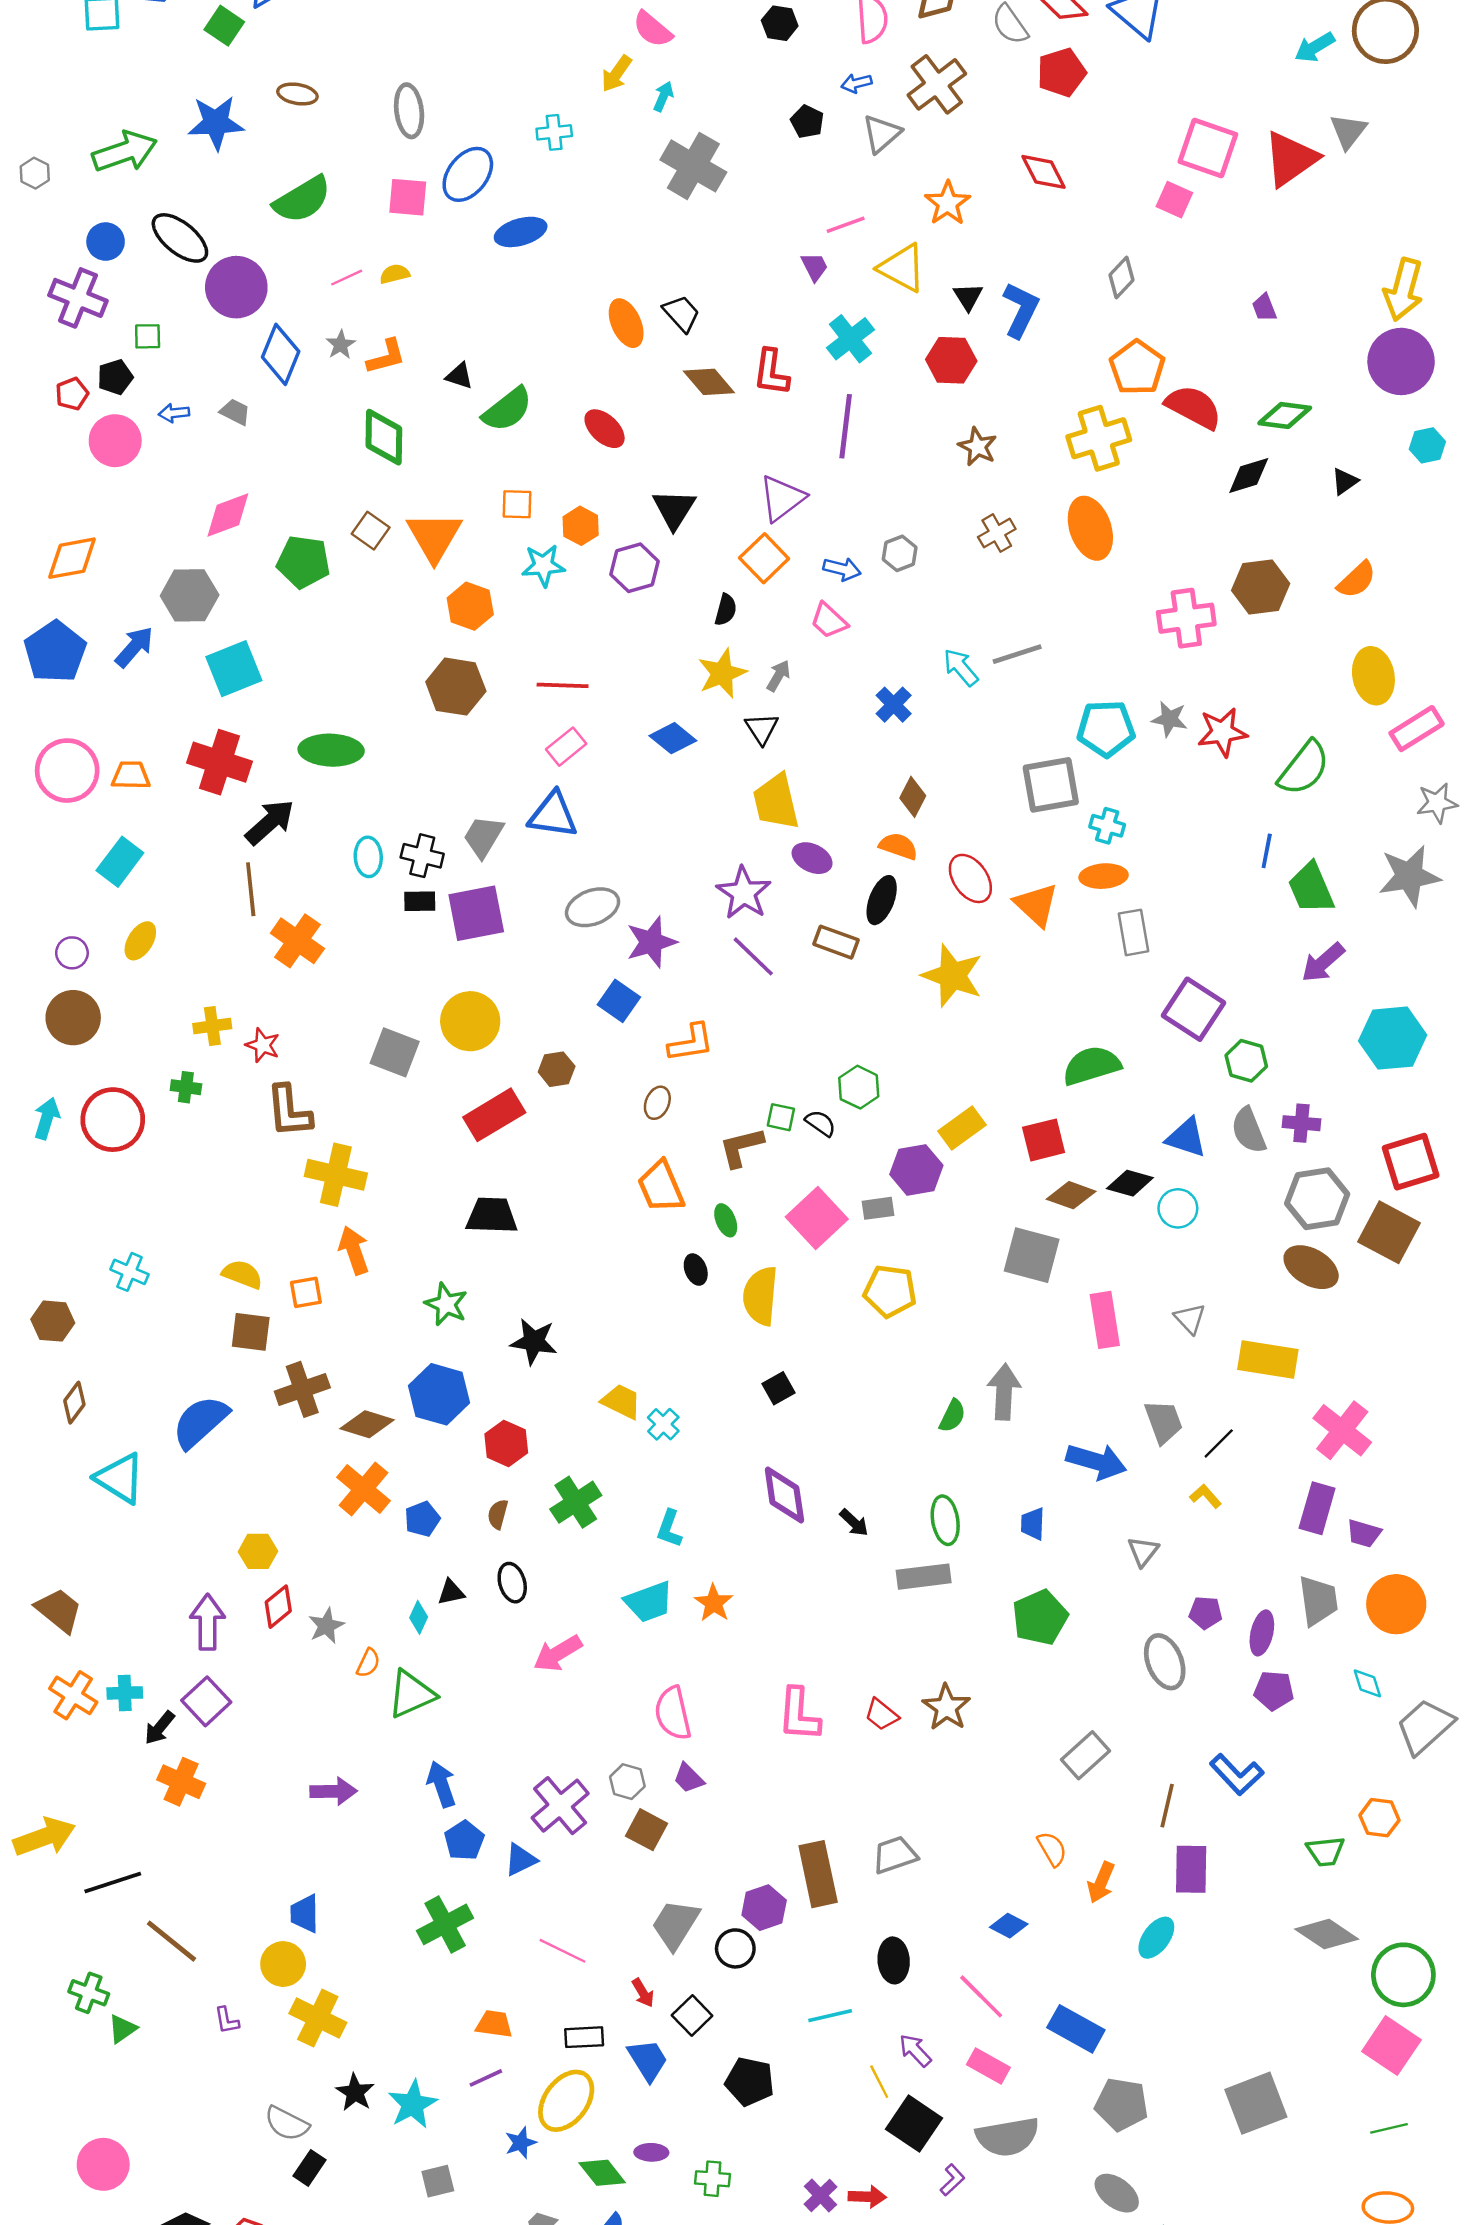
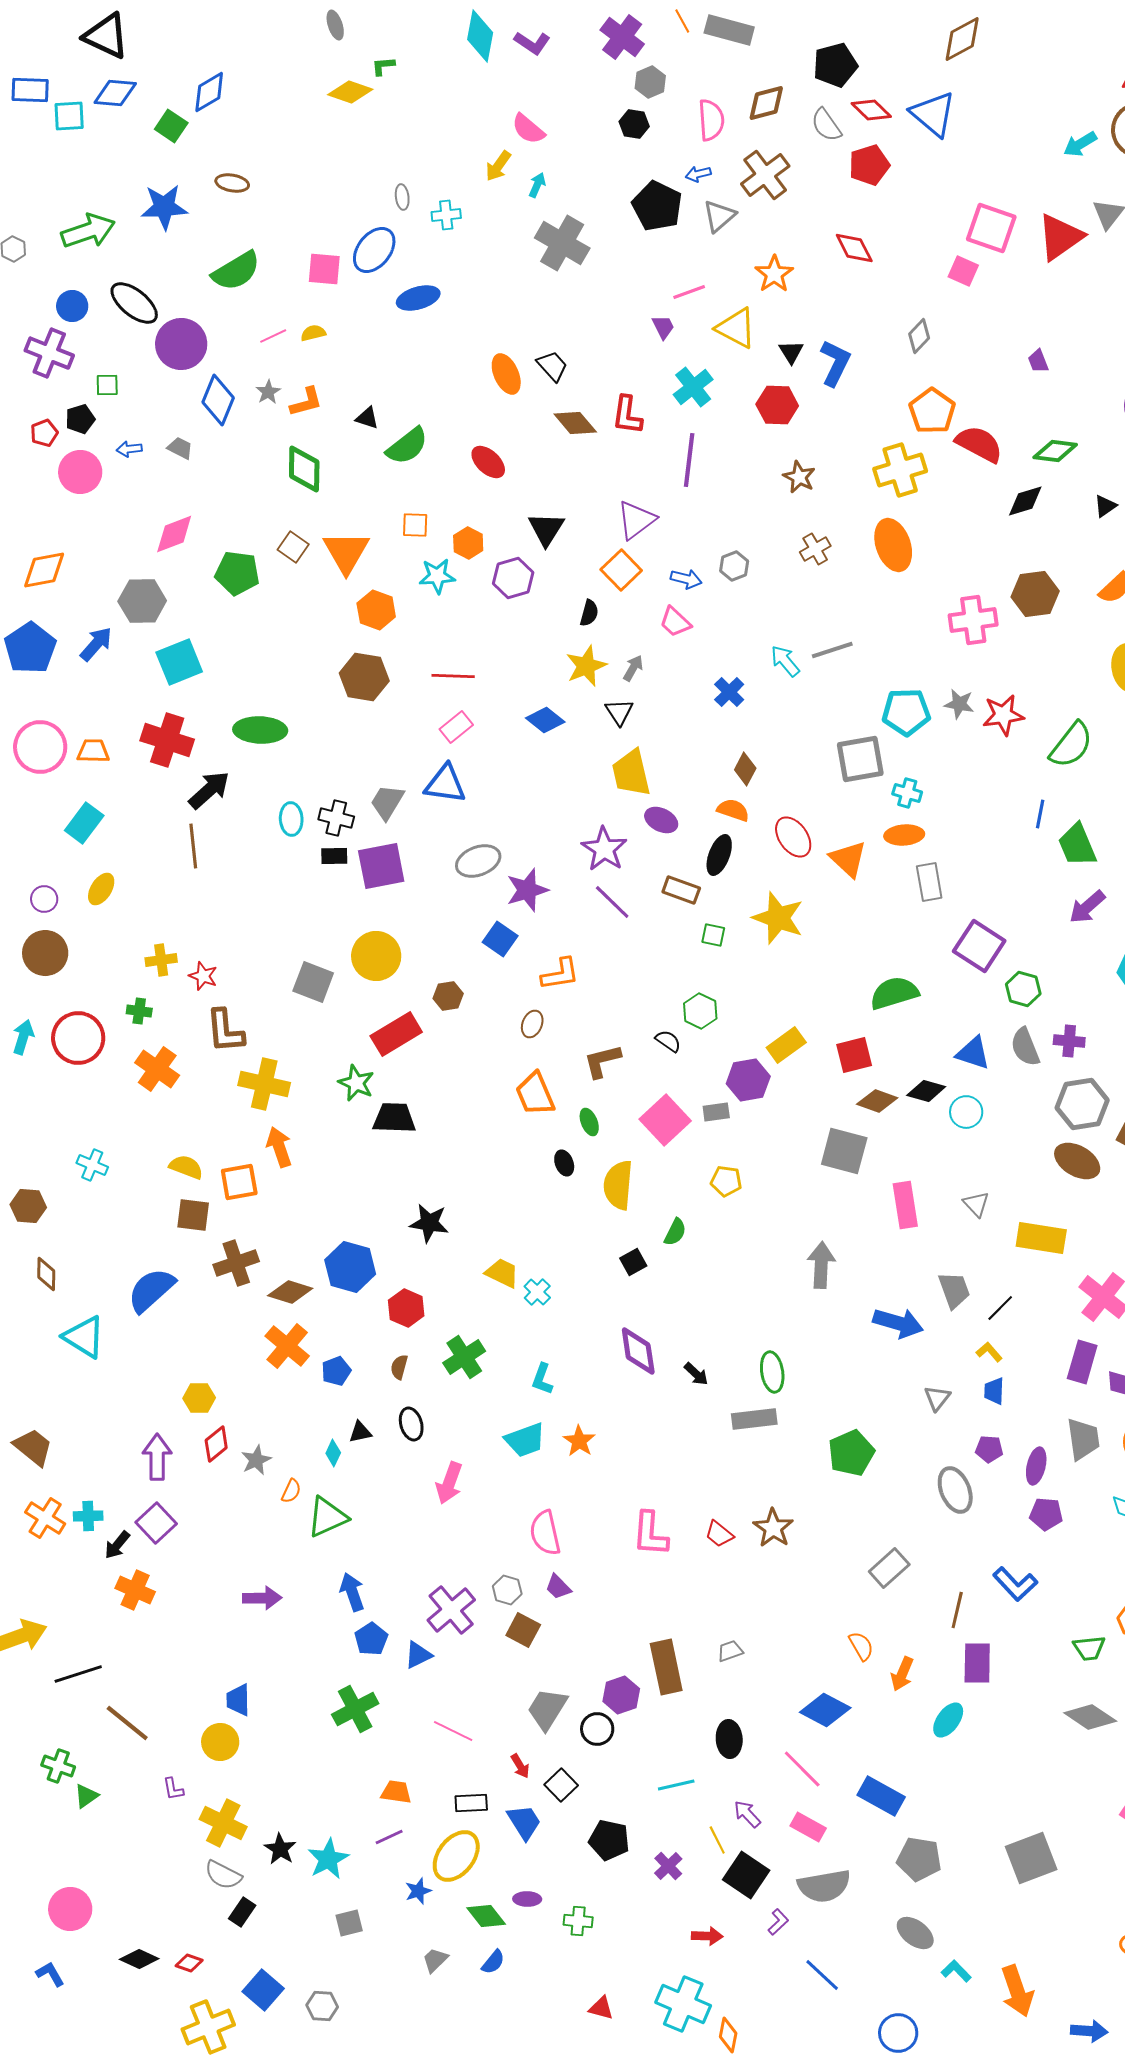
gray ellipse: (409, 111) -> (402, 197), moved, size x0.6
black pentagon: (807, 122) -> (657, 206), size x1.8
orange cross: (297, 941) -> (157, 1069), moved
green square: (781, 1117) -> (713, 935), moved
yellow pentagon: (890, 1291) -> (726, 1181), size x0.7
orange square: (306, 1292) -> (239, 1182), size x1.4
green star: (446, 1304) -> (356, 1083), moved
brown diamond: (74, 1403) -> (46, 1274), turned -36
green semicircle: (952, 1416) -> (675, 1232), moved
blue trapezoid: (1033, 1524) -> (994, 1391), moved
pink arrow: (558, 1653) -> (449, 1483), turned -39
gray trapezoid: (895, 1855) -> (730, 1651), size x0.7
blue diamond: (1009, 1926) -> (825, 1710), size x1.6
yellow cross: (318, 2018) -> (223, 1823), moved
purple cross: (820, 2196) -> (668, 1866), moved

